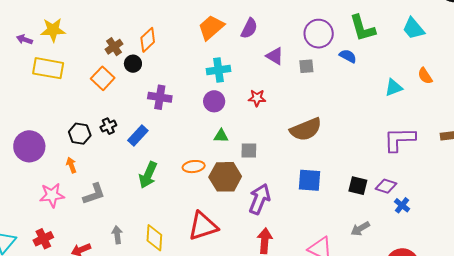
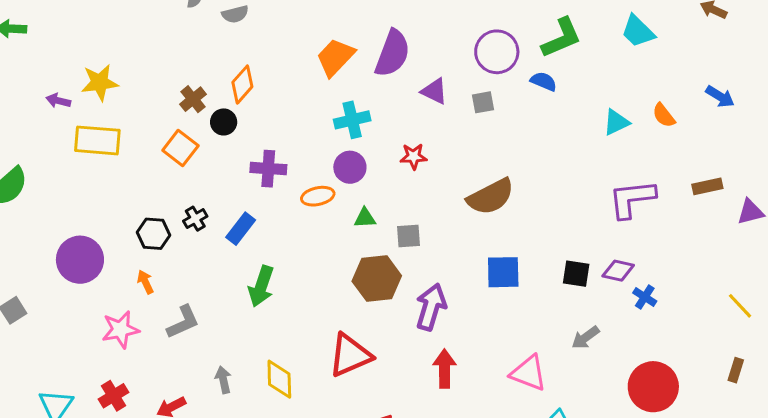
purple semicircle: (249, 28) -> (392, 53), size x1.5
green L-shape: (362, 28) -> (561, 38), turned -92
orange semicircle: (425, 76) -> (664, 115), moved
orange ellipse: (194, 167) -> (318, 196), moved

